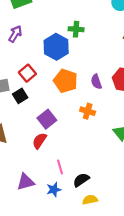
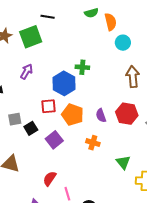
red square: (27, 73) -> (49, 106), moved, turned 35
purple square: (47, 119) -> (54, 140), moved
red semicircle: (39, 141) -> (50, 179), moved

